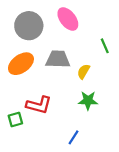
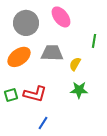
green line: (105, 46) -> (94, 41), turned 32
green square: (15, 119) -> (11, 95), moved
blue line: (73, 137) -> (43, 123), moved

